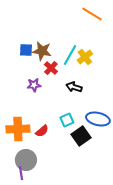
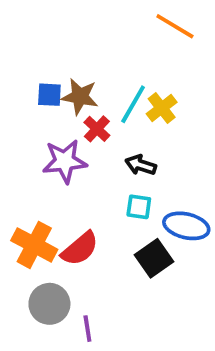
purple star: (34, 85) -> (65, 161), size x1.6
cyan square: (67, 120) -> (139, 207), moved, turned 32
orange cross: (18, 129) -> (34, 245), turned 30
red semicircle: (42, 131) -> (80, 249), size x1.5
purple line: (21, 173) -> (87, 329), moved

